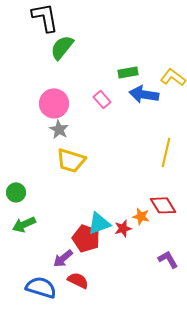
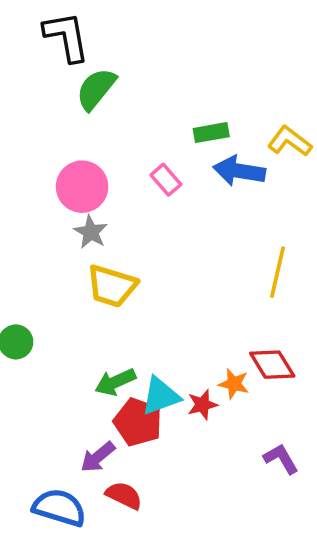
green arrow: (24, 224) -> (115, 382), moved

